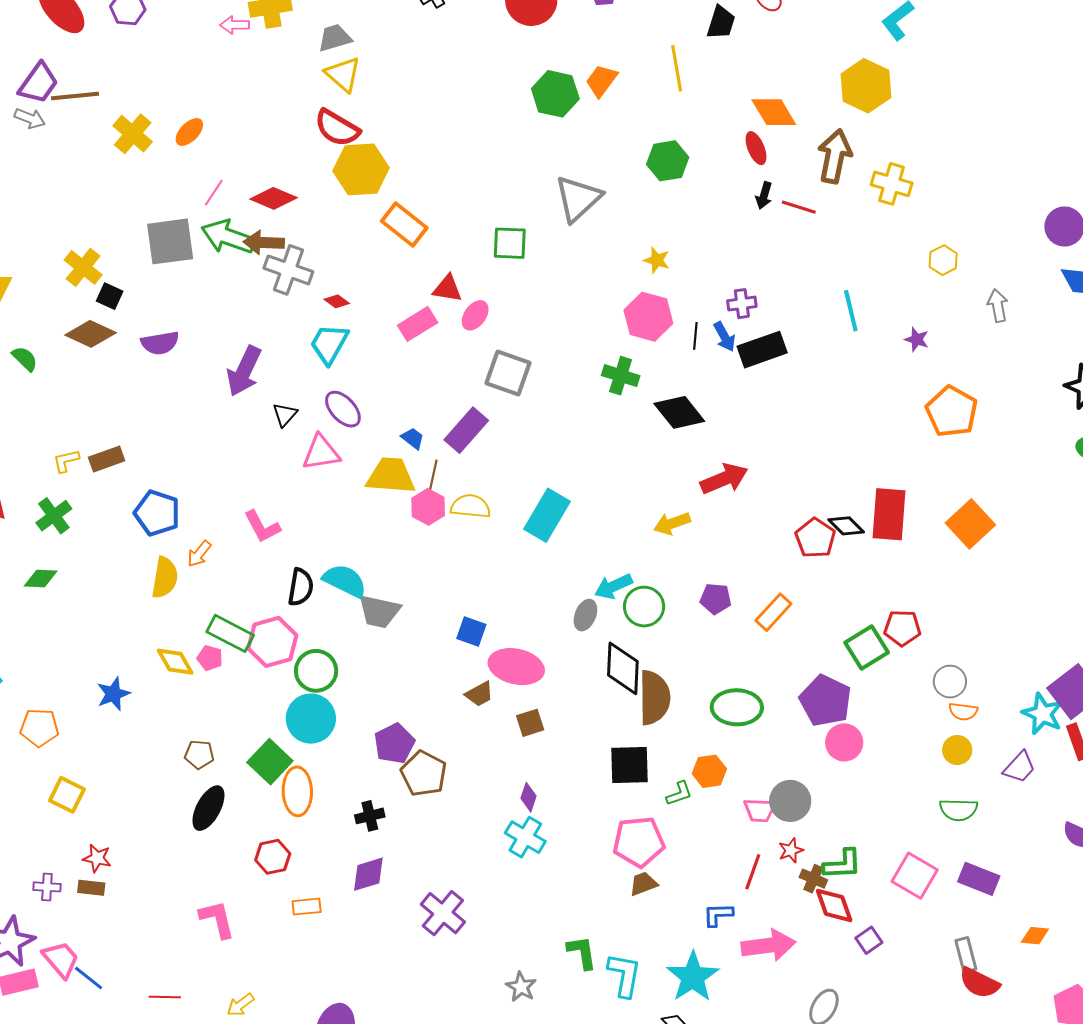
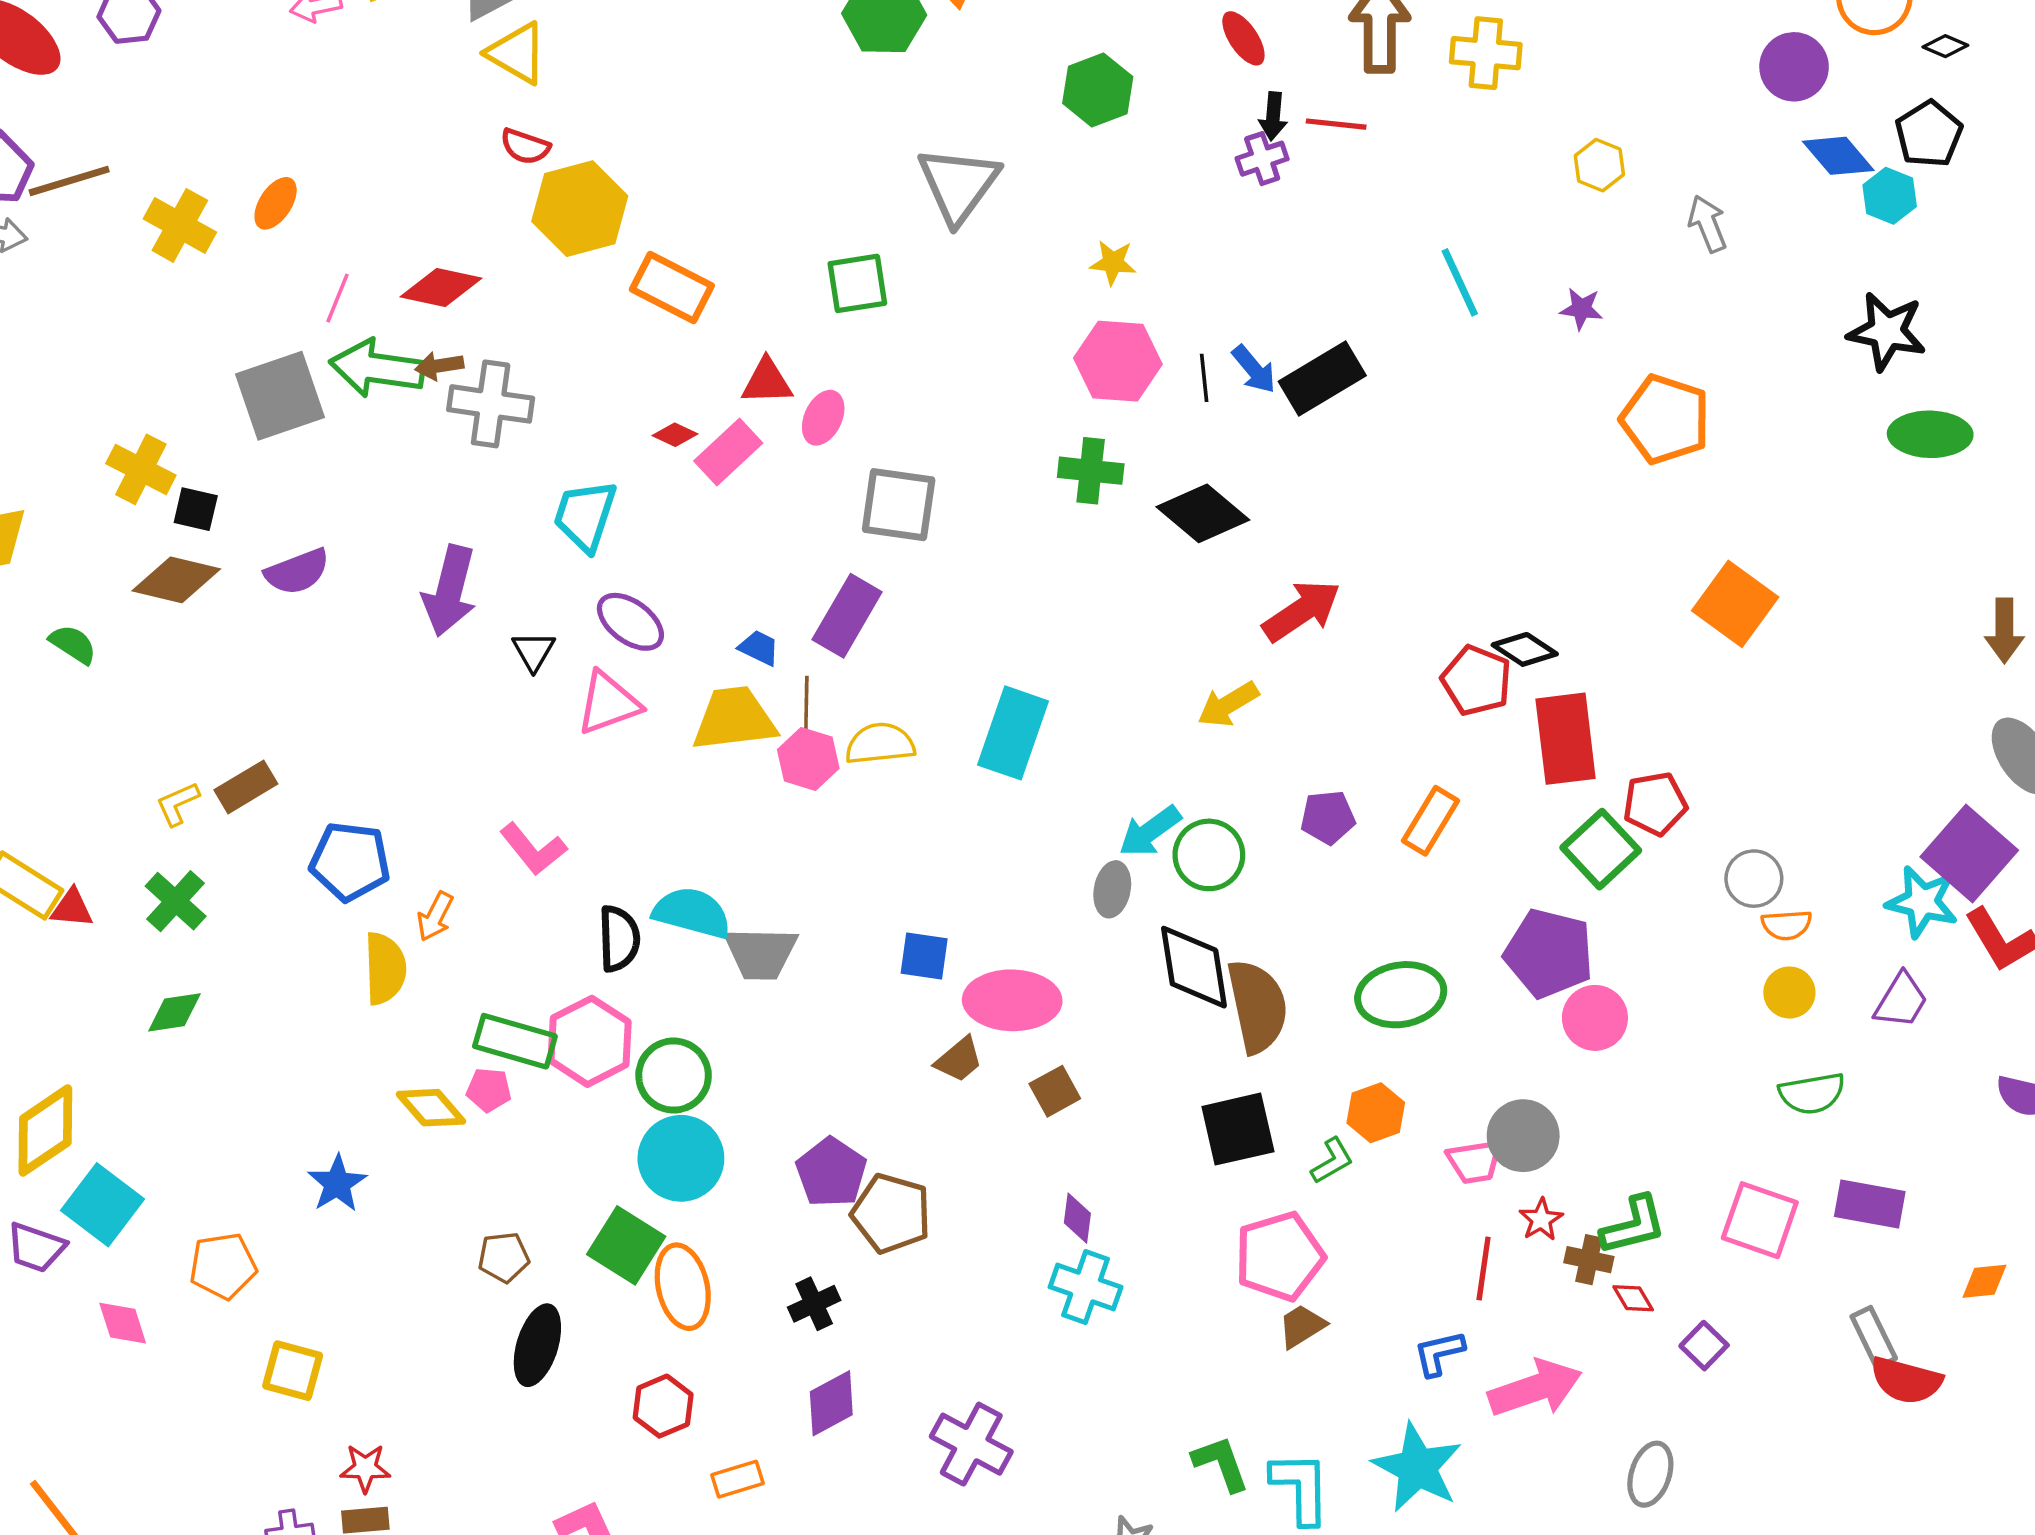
red semicircle: (337, 128) -> (525, 146), size x0.6
brown arrow: (264, 243) -> (439, 366), size x0.7
red diamond: (337, 301) -> (675, 435), moved
purple cross: (742, 304) -> (1262, 159), moved
red rectangle: (889, 514) -> (1566, 739), moved
red diamond: (834, 905) -> (1633, 1298), size x0.6

